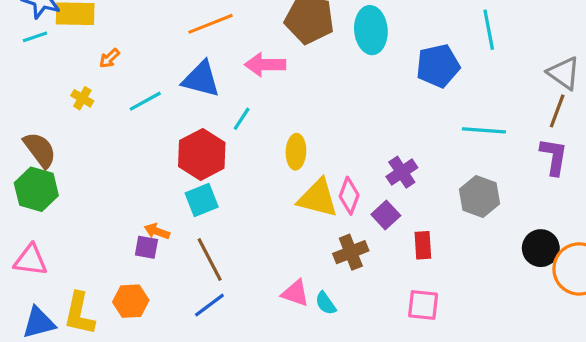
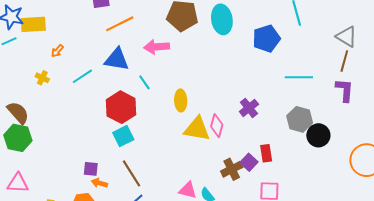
cyan line: (242, 119) -> (144, 82), turned -63
purple square: (386, 215) -> (249, 162), moved
orange arrow: (157, 231) -> (99, 183), moved
black circle: (541, 248) -> (318, 135), moved
brown cross: (351, 252) -> (232, 169), moved

